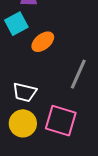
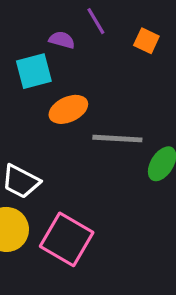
gray line: (78, 74) -> (117, 139), moved, turned 56

